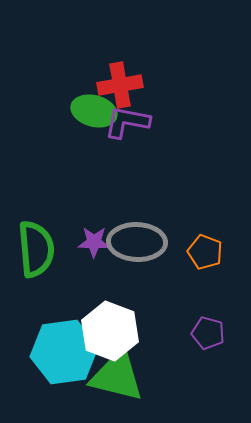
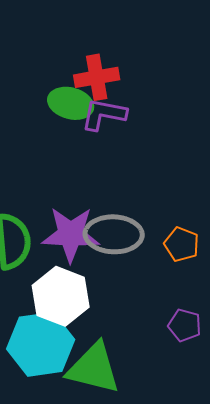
purple star: (94, 242) -> (71, 234), size x1.8
white hexagon: (110, 331) -> (61, 296), moved

